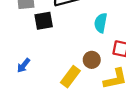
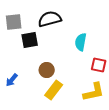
brown circle: (92, 60) -> (47, 70), moved

